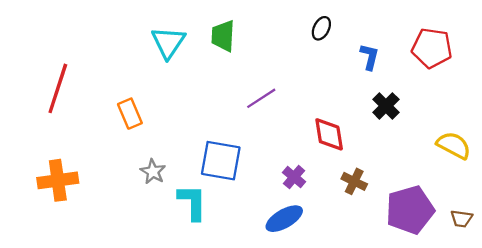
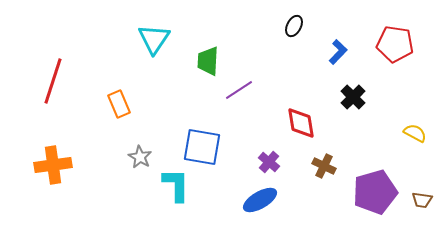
green trapezoid: (223, 36) -> (208, 61), moved
blue L-shape: (370, 57) -> (338, 52), turned 30
yellow semicircle: (454, 145) -> (415, 133), size x0.7

